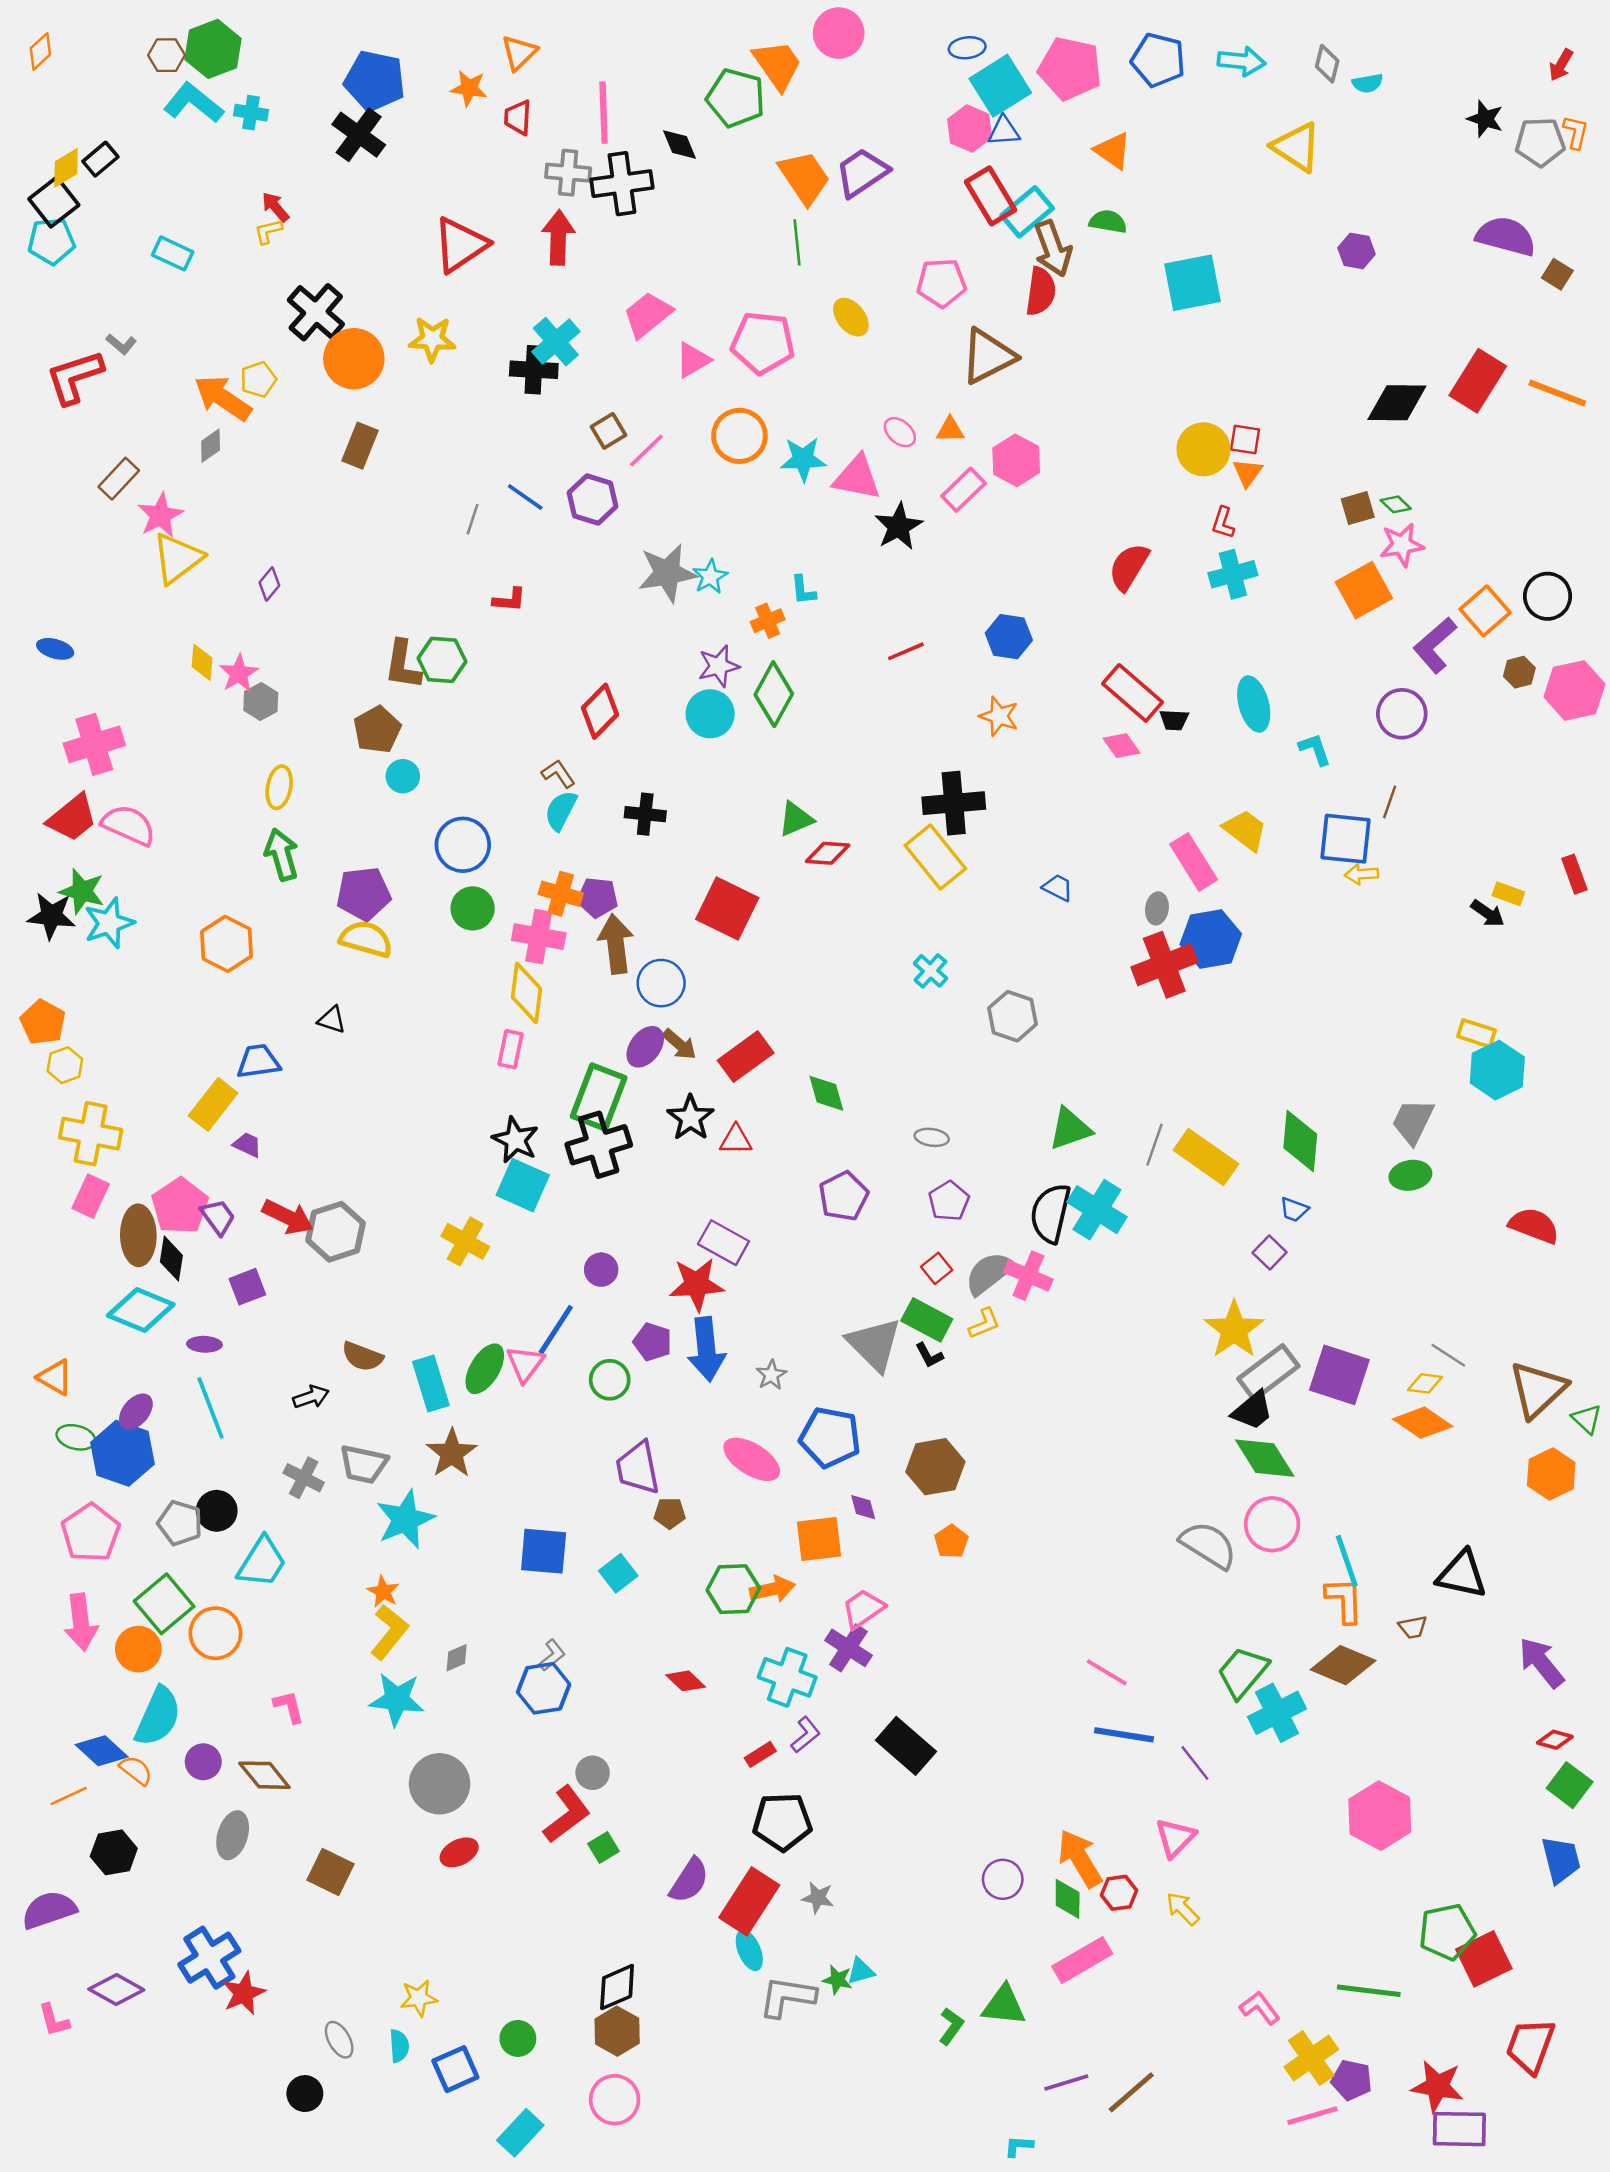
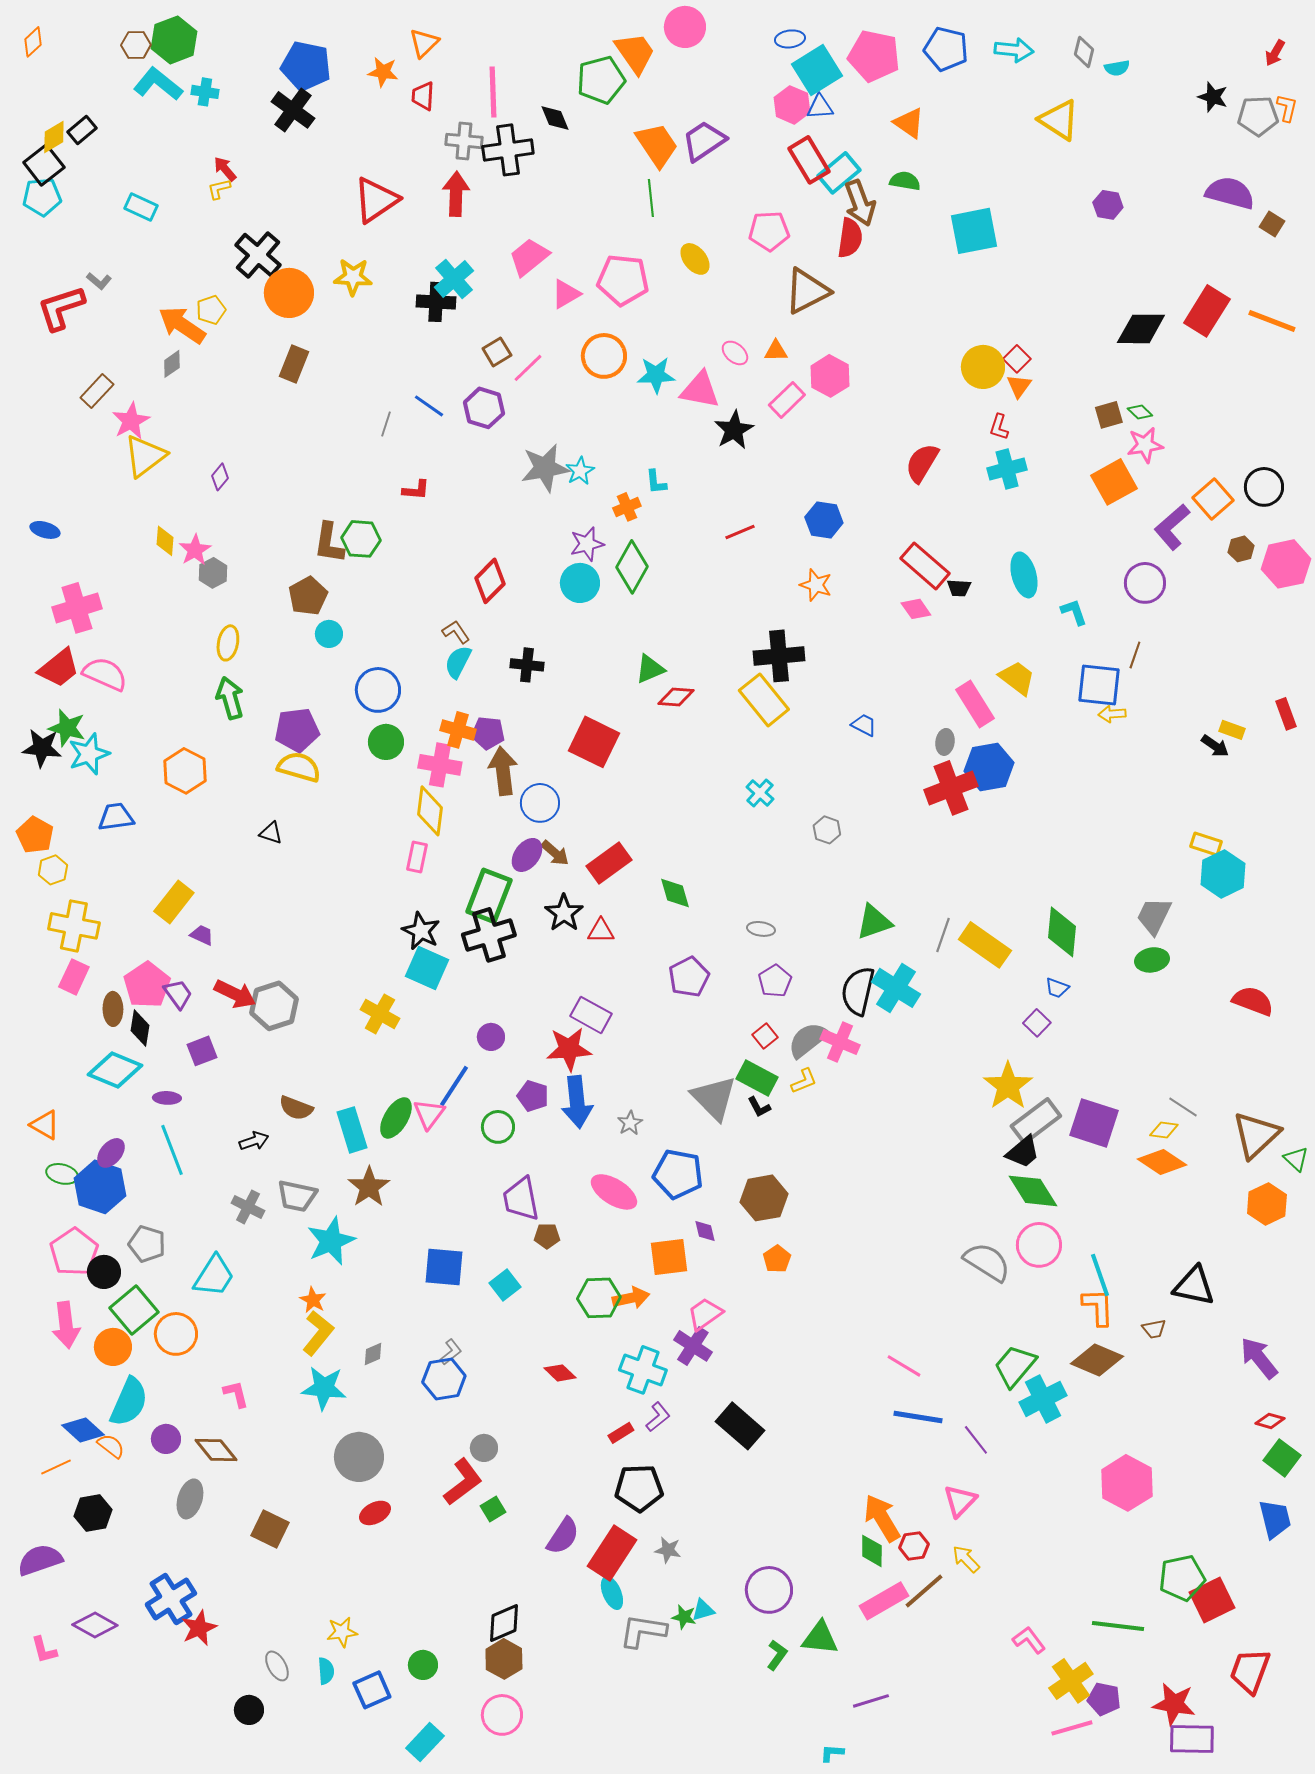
green pentagon: (736, 98) -> (601, 80), turned -30
red square: (1245, 440) -> (1017, 359), turned 36
gray hexagon: (1012, 1016) -> (827, 830), size x0.7
blue trapezoid: (258, 1061) -> (116, 817), moved
brown ellipse: (138, 1235) -> (113, 1009), size x0.7
black circle: (217, 1511) -> (104, 1272), moved
purple circle: (1003, 1879) -> (769, 1590), moved, size x1.4
brown line: (1131, 2092) -> (924, 1591), moved

